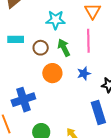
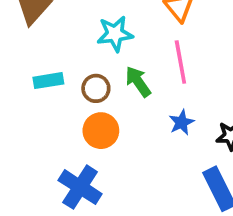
orange circle: (52, 73) -> (101, 131), moved
blue cross: (23, 100) -> (80, 187), turned -30

